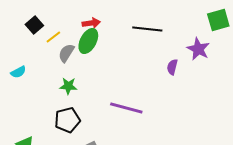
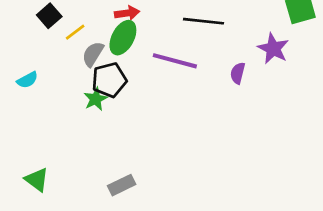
green star: (68, 86) -> (96, 99), turned -30
purple line: (126, 108) -> (175, 61), moved
black pentagon: (67, 120) -> (109, 80), moved

